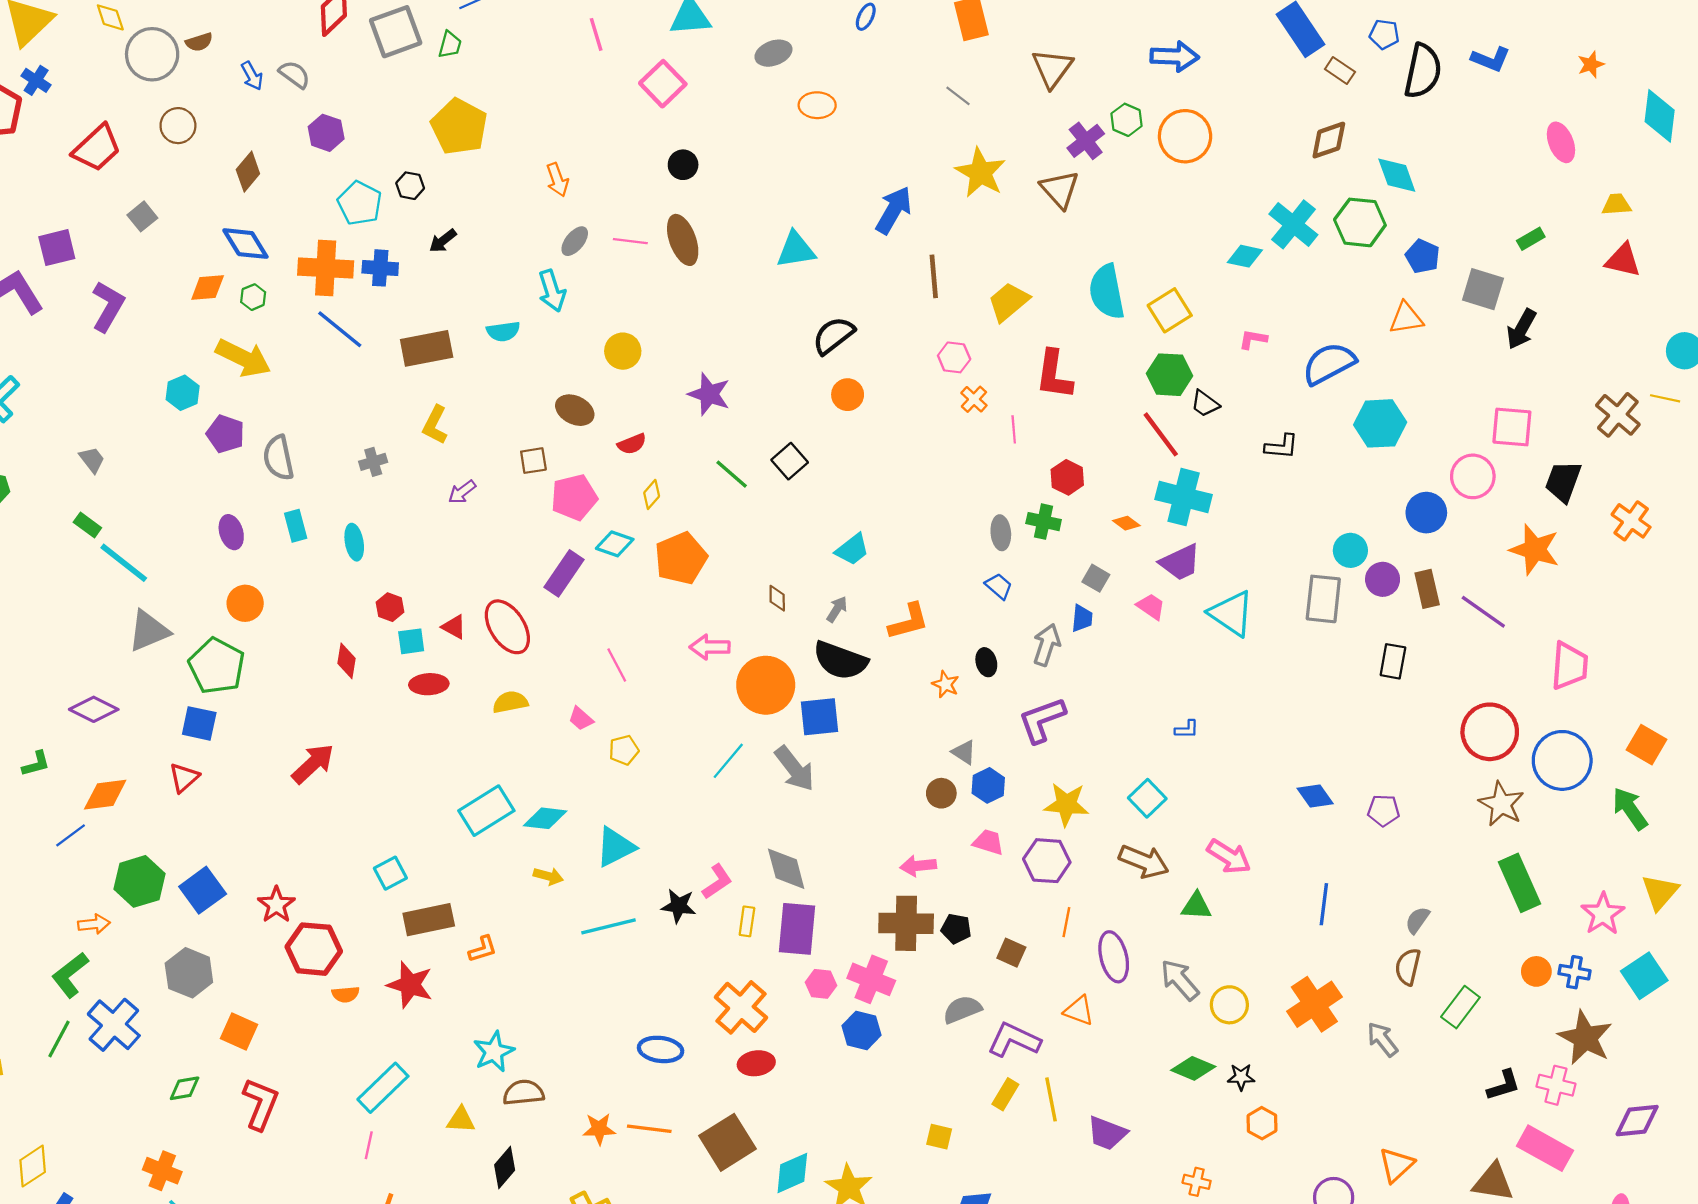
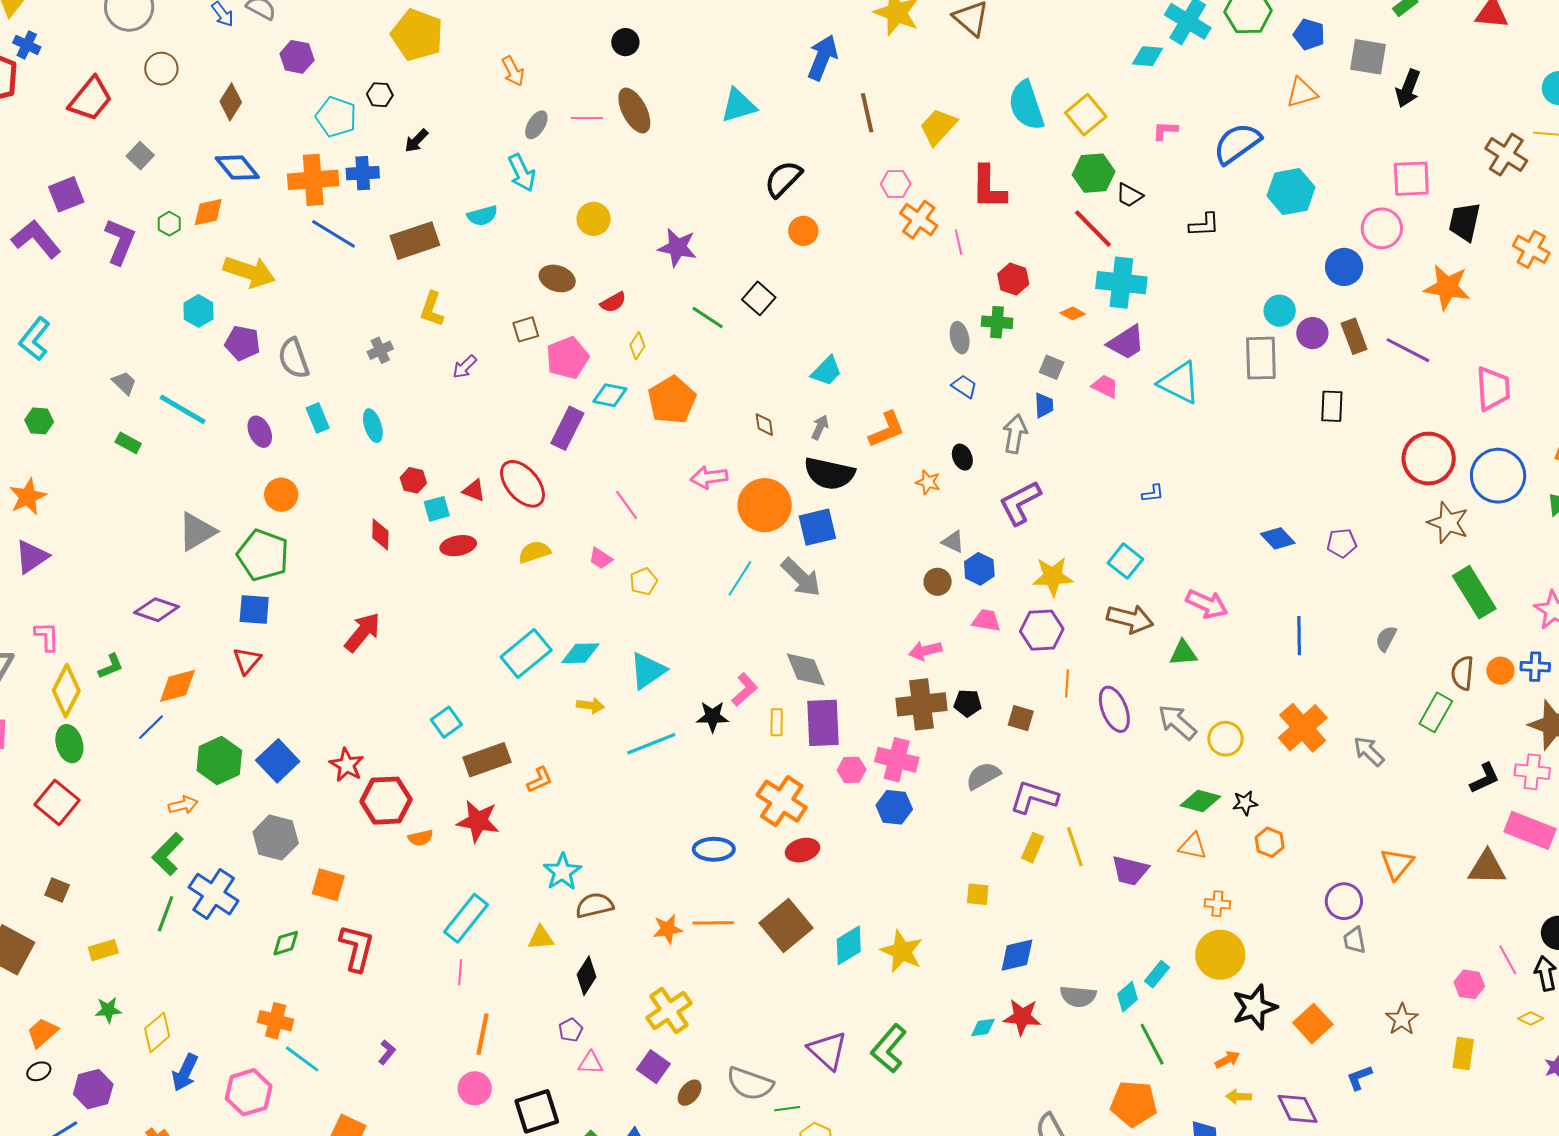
green hexagon: (253, 297) -> (169, 224), moved
orange cross: (974, 399) -> (919, 220), size x1.5
cyan line: (124, 563) -> (183, 409), moved
brown semicircle: (1408, 967) -> (1462, 673), moved
orange triangle: (1079, 1011) -> (1193, 846), moved

